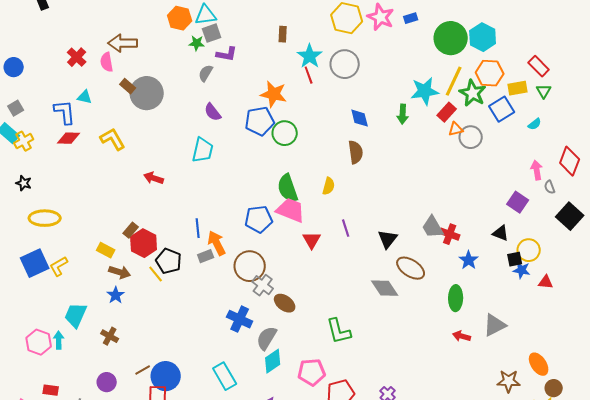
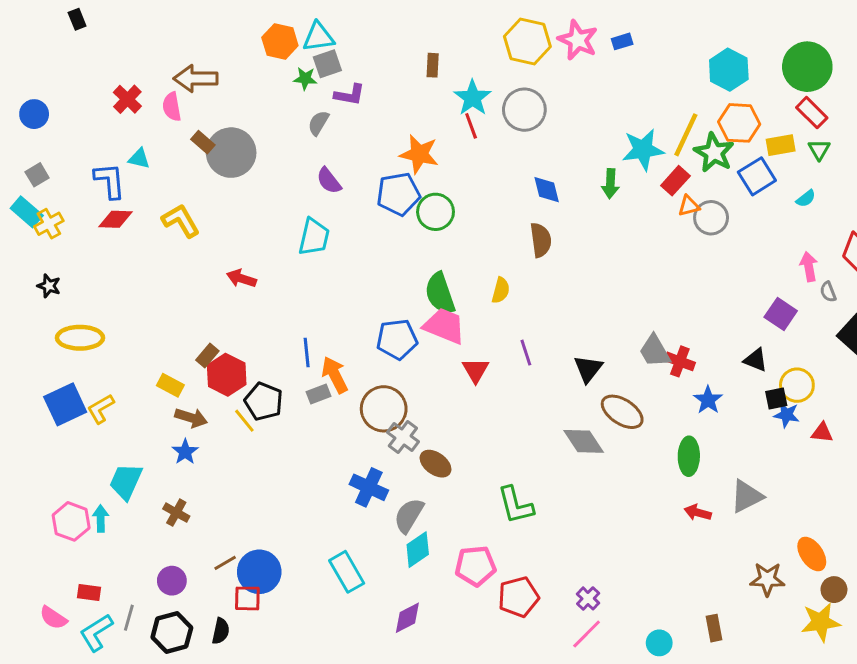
green circle: (451, 38) -> (807, 67), moved

